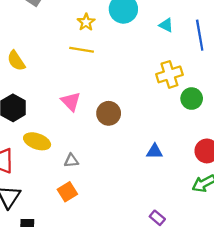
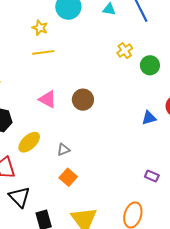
yellow cross: (169, 74) -> (125, 51), size x0.7
yellow ellipse: (37, 141) -> (29, 142), turned -45
blue triangle: (155, 151) -> (149, 118), moved

